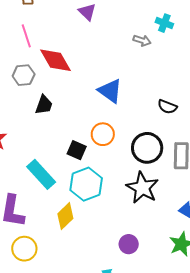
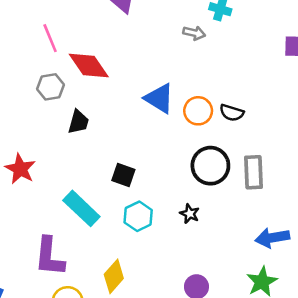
orange circle: (103, 134) -> (198, 111), moved
cyan hexagon: (86, 184) -> (138, 216), size x0.7
black star: (142, 188) -> (190, 214), moved, size x0.5
yellow diamond: (65, 216) -> (114, 276), moved

